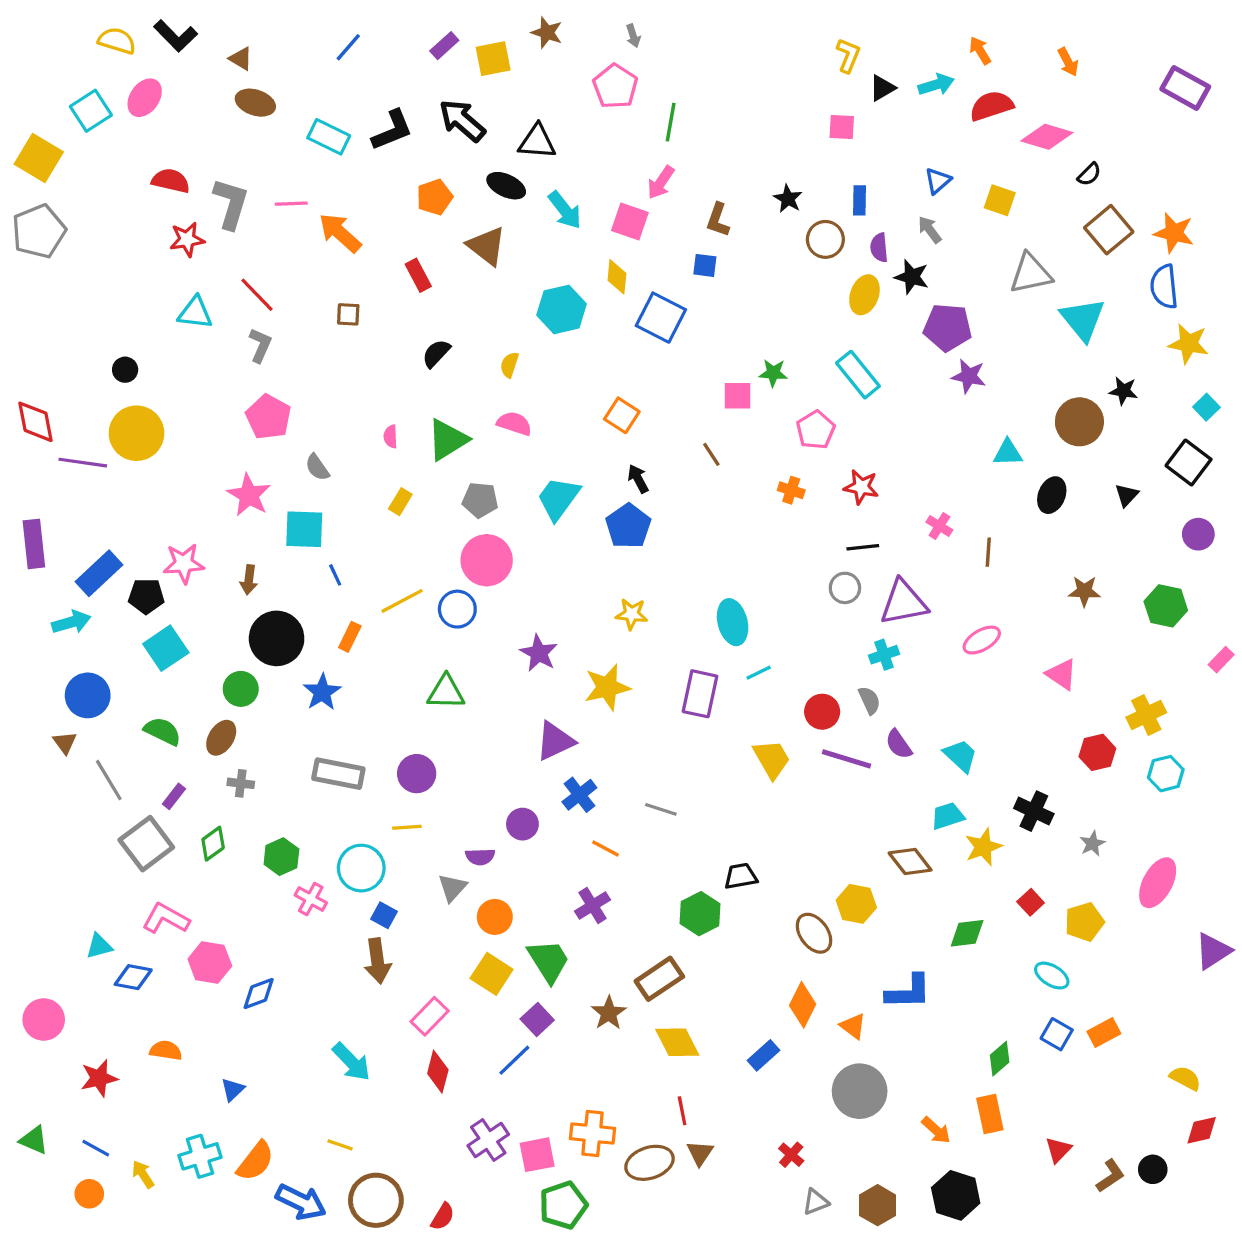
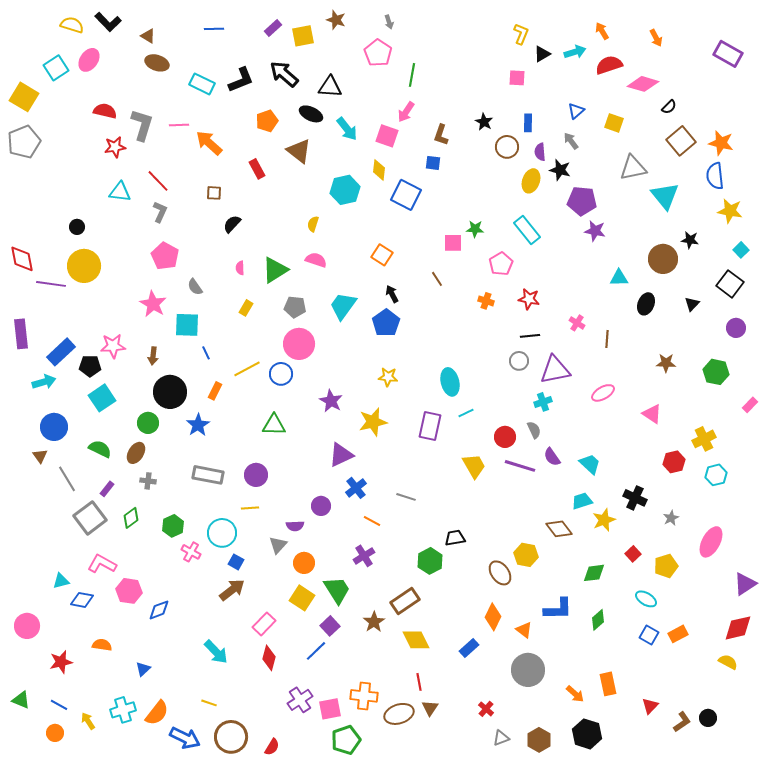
blue line: (348, 47) -> (214, 29), turned 48
black semicircle: (436, 353) -> (232, 224), moved
brown arrow: (378, 961) -> (232, 590), turned -120
green diamond: (1000, 1059) -> (598, 620), moved
red diamond: (1202, 1130) -> (738, 628), moved, size x1.4

